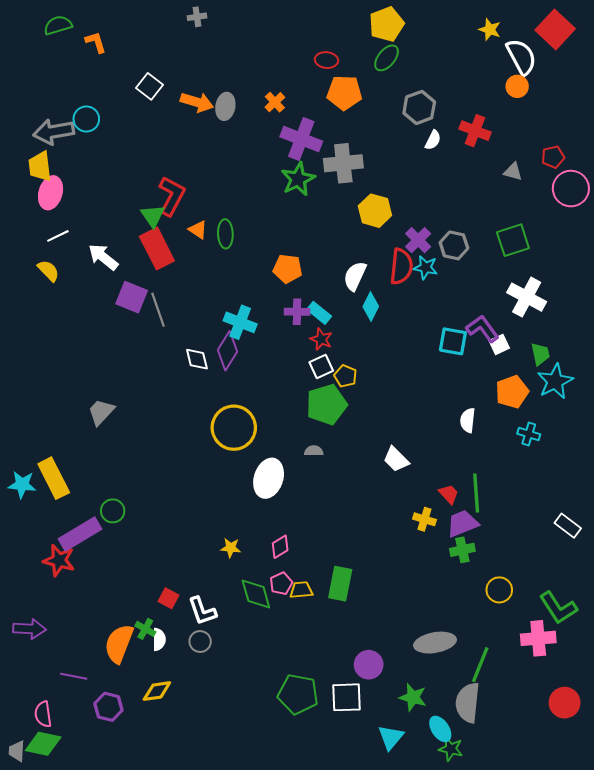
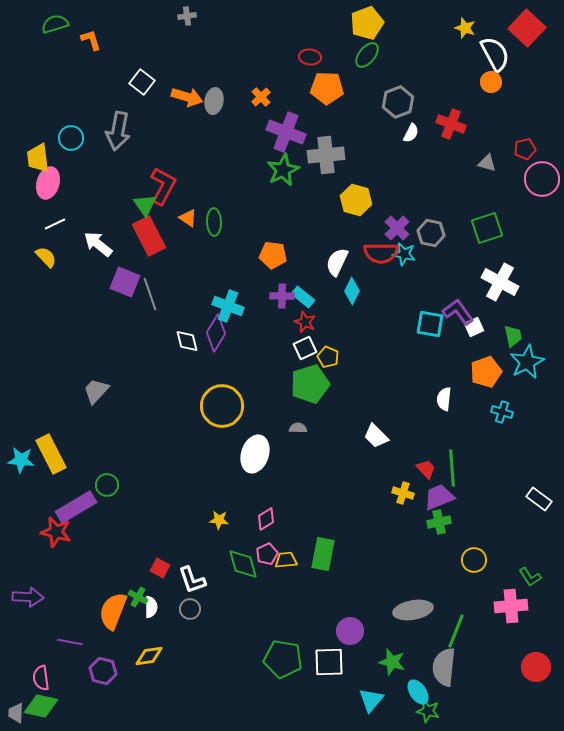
cyan circle: (86, 119) -> (71, 138), moved
gray arrow: (54, 132) -> (118, 131), moved, turned -69
red semicircle: (401, 266) -> (381, 253), turned 84
green L-shape: (558, 608) -> (530, 577), size x0.6

